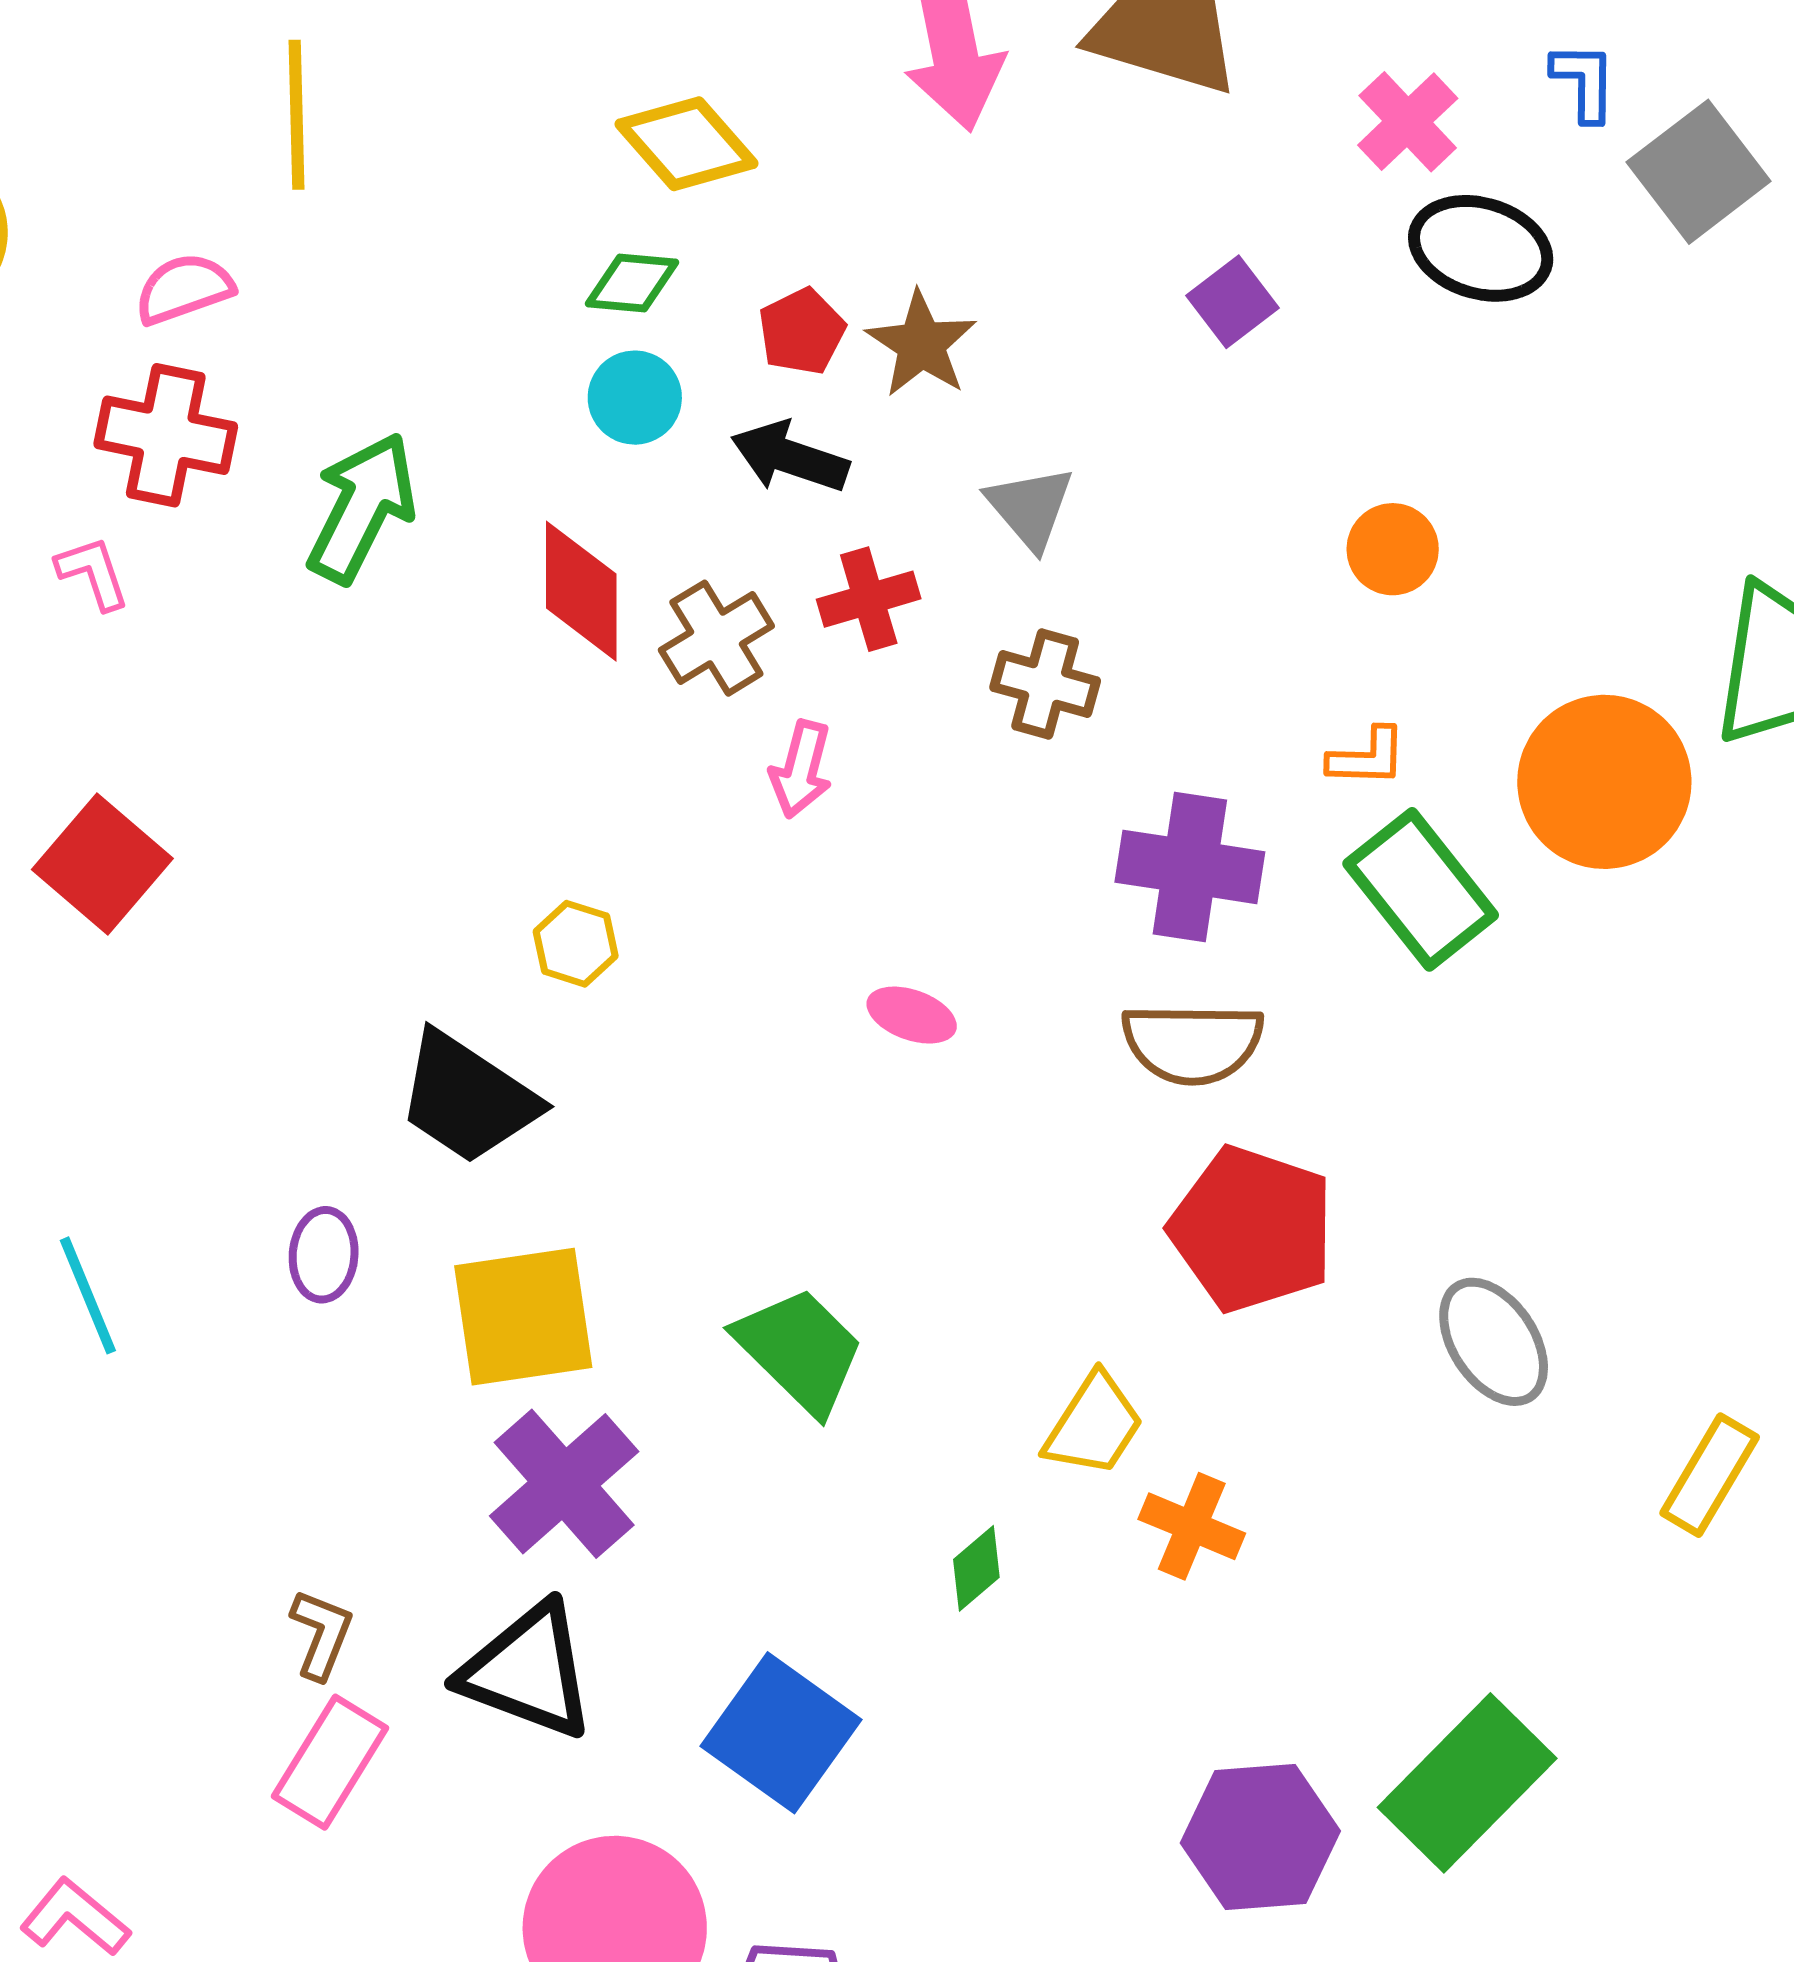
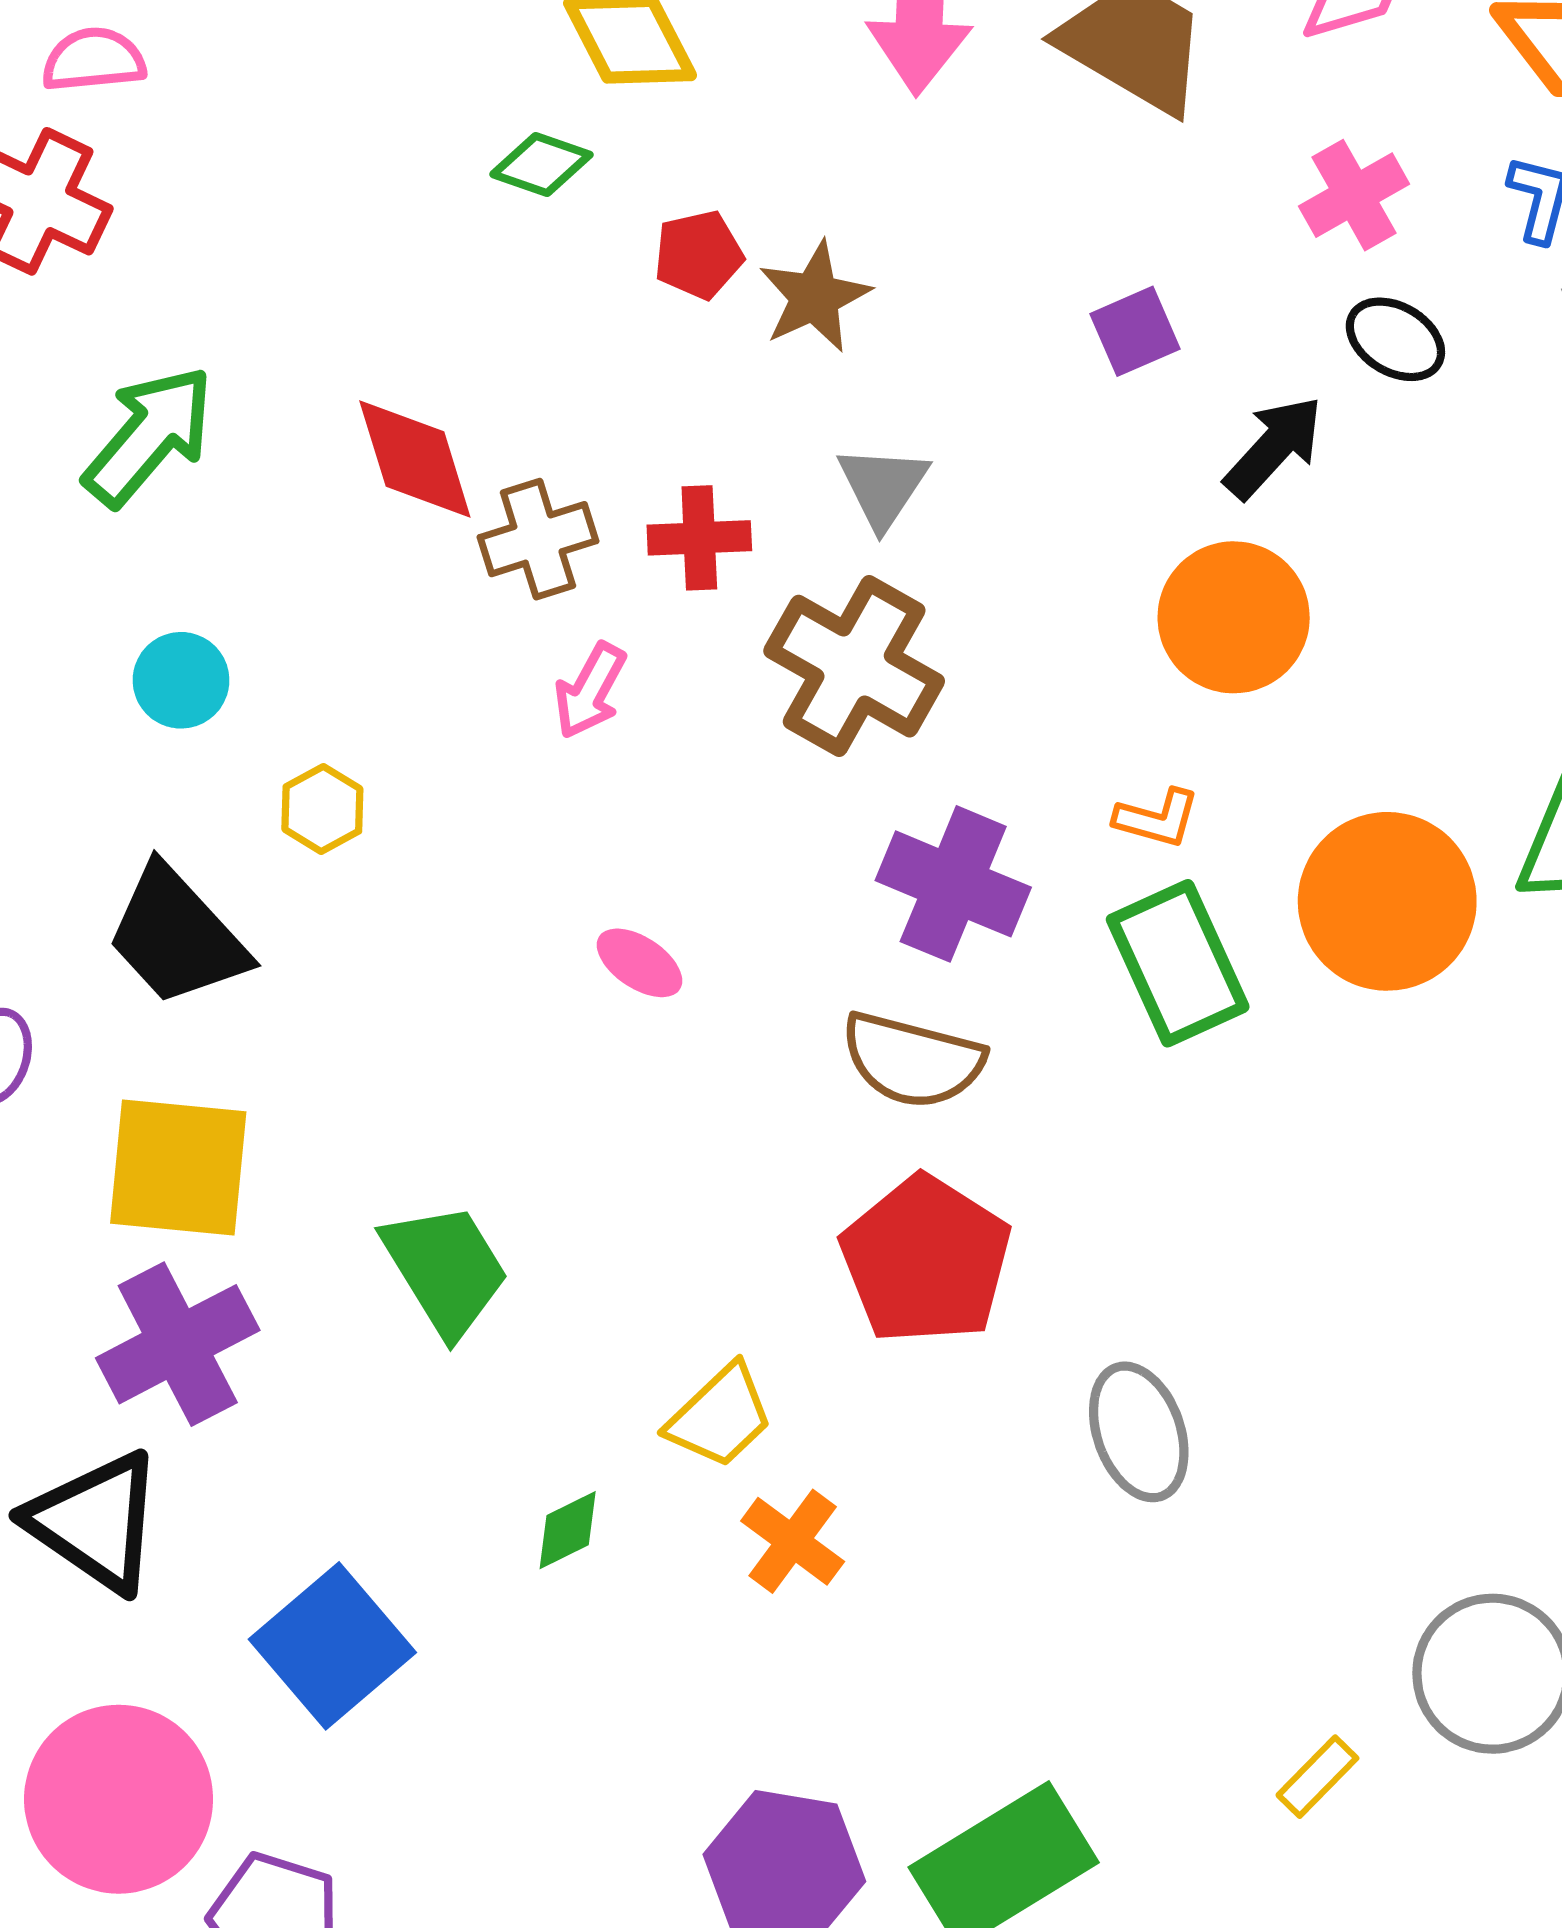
black ellipse: (1481, 248) -> (1395, 339), size x0.7
cyan circle: (635, 398) -> (181, 680), moved
black arrow: (790, 457) -> (1274, 447), moved, turned 100
green arrow: (362, 508) -> (149, 436), moved
orange circle: (1393, 549) -> (1234, 617), size x1.6
red diamond: (581, 591) -> (415, 459), turned -31
brown cross: (1045, 684) -> (854, 666), size x1.6
yellow rectangle: (1710, 1475) -> (1317, 1777), moved, size x0.7

